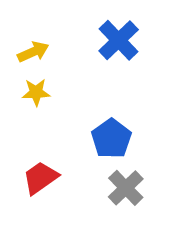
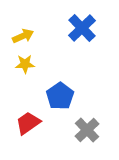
blue pentagon: (111, 139) -> (60, 96), moved

